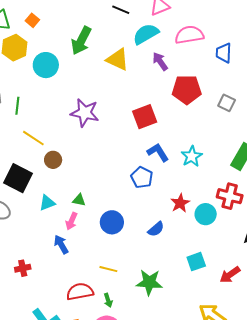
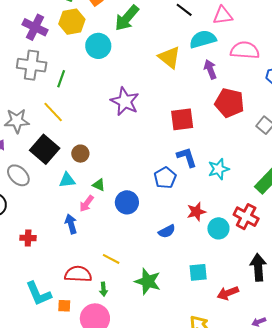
green arrow: (81, 41) -> (127, 18), moved
yellow line: (33, 138) -> (53, 112), moved
brown circle: (53, 160) -> (80, 154), moved
blue circle: (112, 222) -> (127, 202), moved

